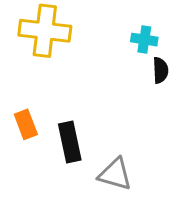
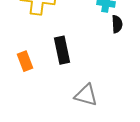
black rectangle: (70, 142) -> (62, 50), moved

